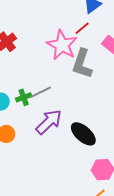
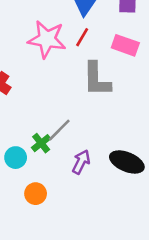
pink star: (62, 45) -> (47, 39), moved
purple arrow: (49, 122) -> (81, 162), size x0.7

